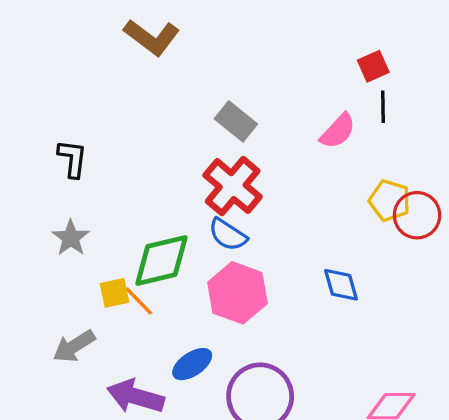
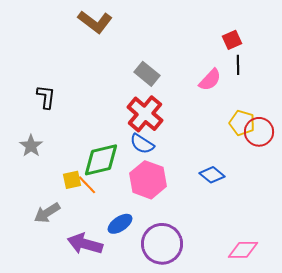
gray star: (71, 238) -> (31, 146), moved
blue diamond: (341, 285) -> (212, 175), turned -35

